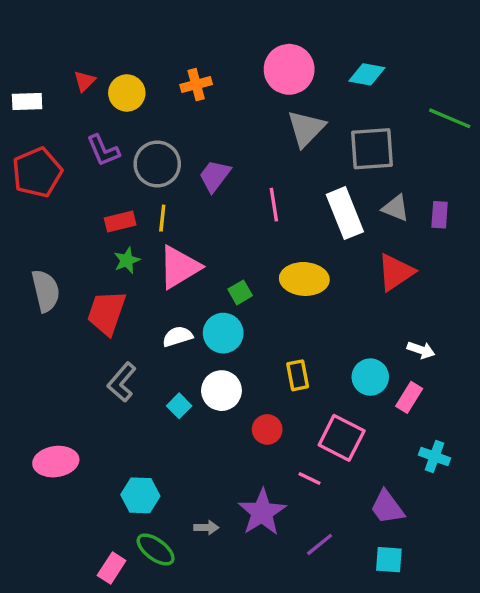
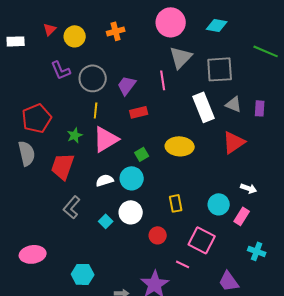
red pentagon: (37, 172) -> (37, 118), moved
pink line: (274, 205) -> (163, 80), moved
red rectangle: (120, 221) -> (139, 112), moved

